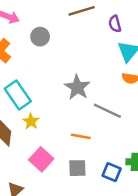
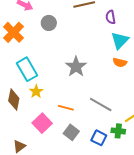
gray line: (107, 111) -> (101, 104), moved
orange line: (81, 136) -> (66, 108), moved
gray square: (77, 168) -> (71, 132), turned 35

